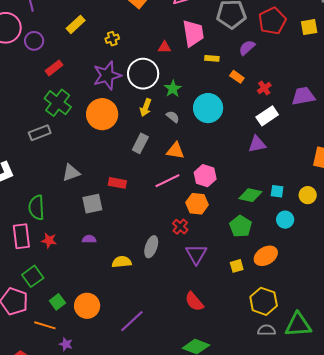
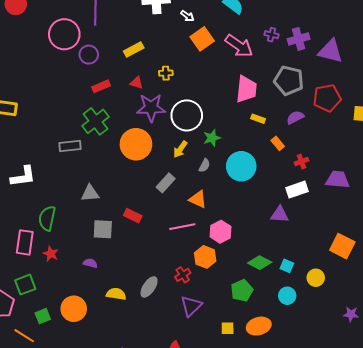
red triangle: (164, 47) -> (137, 83), moved
gray semicircle: (173, 117) -> (204, 165), turned 64
orange circle: (87, 306) -> (74, 309), moved

